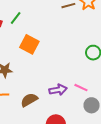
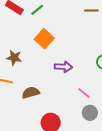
purple arrow: (58, 90) -> (63, 67), moved

